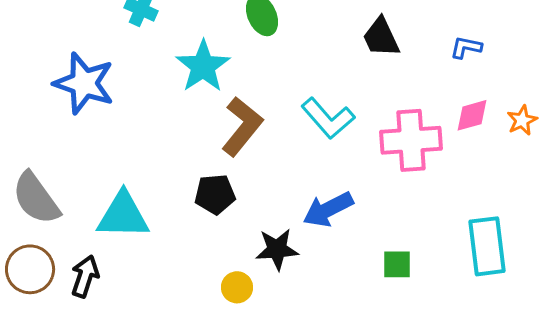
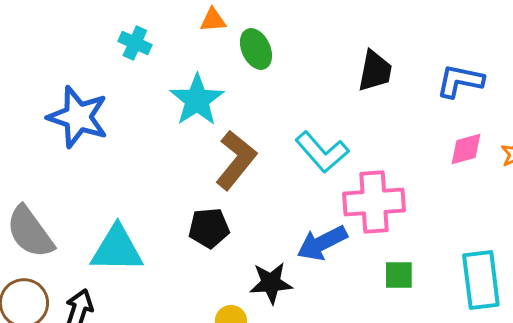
black trapezoid: (381, 37) -> (375, 71), turned -144
blue L-shape: (466, 47) -> (460, 81), size x1.5
pink cross: (411, 140) -> (374, 202), moved
green square: (397, 264) -> (399, 275), moved

